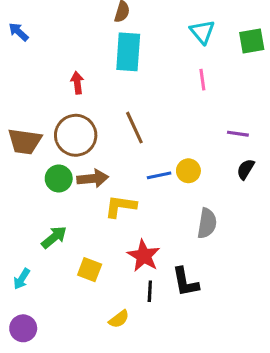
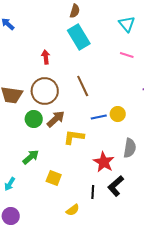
cyan rectangle: (128, 52) -> (79, 37), turned -35
pink line: (202, 80) -> (127, 55), turned -64
brown arrow: (93, 179) -> (56, 119), turned -36
red star: (144, 256) -> (104, 162), moved
black L-shape: (185, 282) -> (116, 186), turned 60

